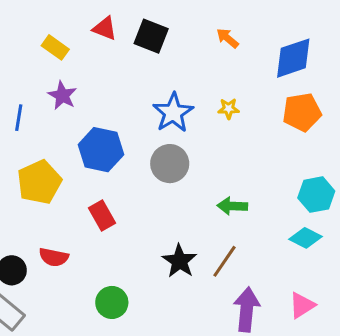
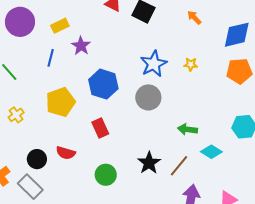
yellow rectangle: (55, 47) -> (60, 26), moved, turned -66
cyan diamond: (306, 238) -> (211, 152), moved
green circle: (112, 302) -> (106, 175), moved

